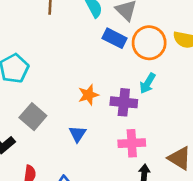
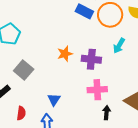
cyan arrow: (148, 83) -> (119, 46), moved
blue triangle: (78, 134) -> (54, 100), moved

